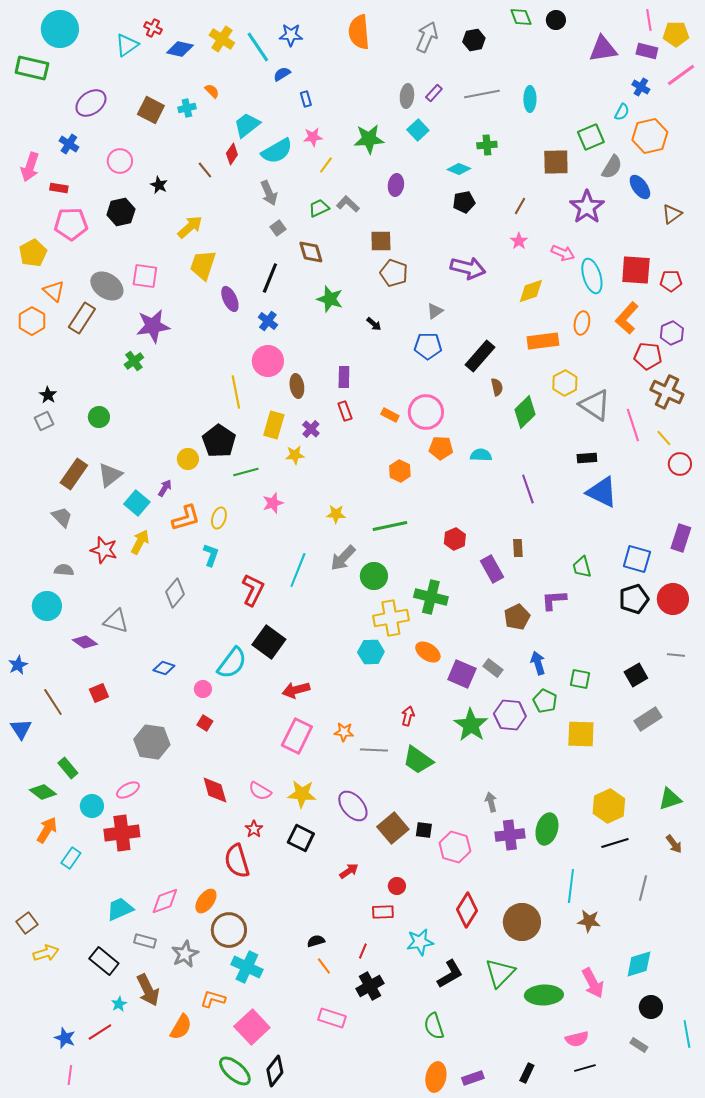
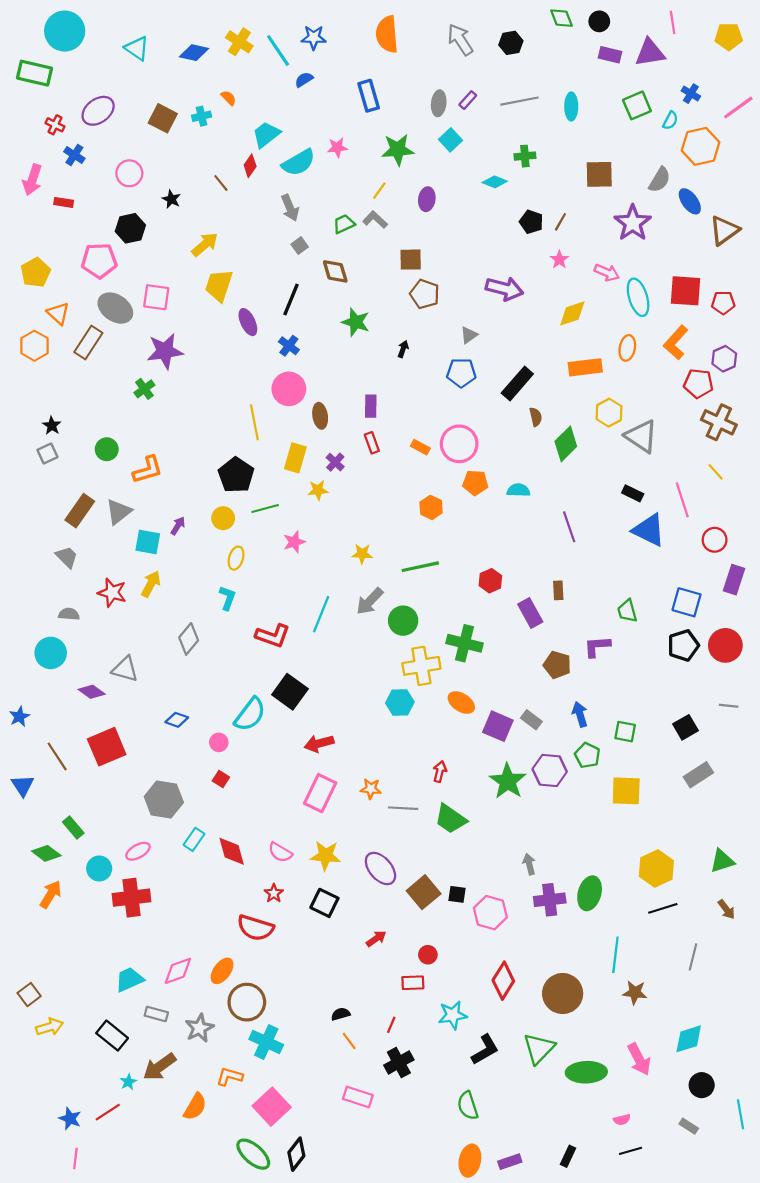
pink line: (649, 20) -> (673, 22), moved
red cross: (153, 28) -> (55, 125), moved
gray arrow: (427, 37) -> (460, 40), turned -56
cyan triangle: (127, 45) -> (137, 48), turned -50
purple rectangle: (647, 51) -> (610, 55), moved
pink line: (681, 75) -> (738, 108), moved
blue rectangle: (306, 99) -> (369, 96), moved, size x1.8
green square: (591, 137) -> (637, 105), moved
yellow line: (326, 165) -> (379, 191), moved
black pentagon: (464, 202) -> (531, 222), moved, turned 30
brown triangle: (672, 214) -> (724, 230), size x1.4
pink pentagon: (71, 224) -> (99, 261), moved
black arrow: (374, 324) -> (403, 349), turned -112
pink line: (633, 425) -> (682, 500), moved
black rectangle: (587, 458) -> (633, 493), turned 30
yellow circle: (188, 459) -> (223, 518), moved
red circle: (680, 464) -> (715, 540), moved
cyan square: (137, 503) -> (148, 542), turned -30
orange L-shape: (186, 518) -> (148, 470), moved
red L-shape: (253, 590) -> (273, 636), turned 84
brown pentagon: (517, 617) -> (557, 665), turned -30
red square: (99, 693) -> (107, 747), size x1.8
cyan rectangle: (71, 858) -> (194, 839), moved
red semicircle: (237, 861) -> (255, 928), turned -56
brown arrow: (148, 990) -> (160, 1067), turned 80
pink semicircle: (577, 1039) -> (622, 1120), size x0.7

